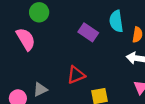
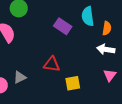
red triangle: (76, 75) -> (52, 64), turned 30

